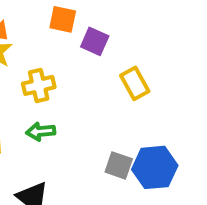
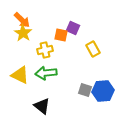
orange square: (63, 19) -> (61, 35), moved
green arrow: (41, 131) -> (46, 73), size x1.5

